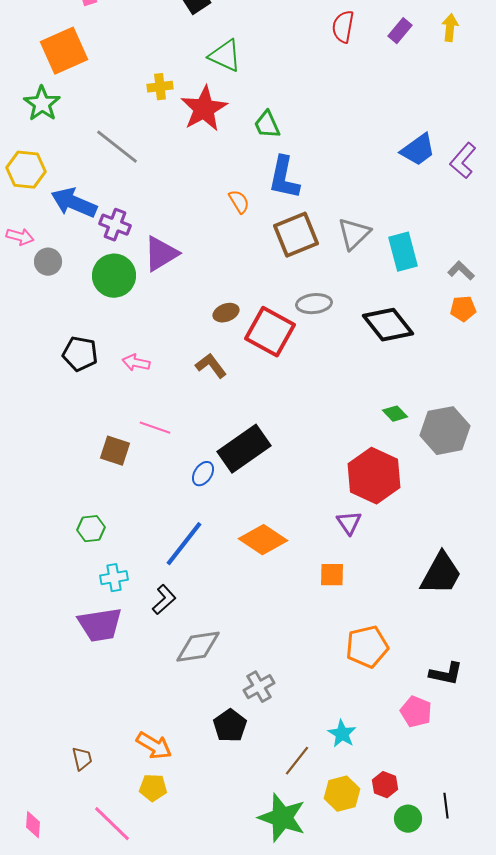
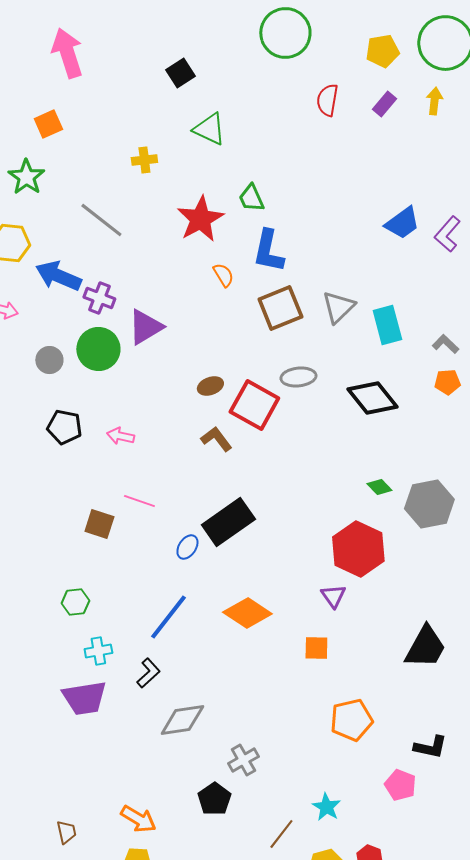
orange square: (64, 51) -> (48, 124), size x0.6
red star: (204, 109) -> (200, 219), moved
gray circle: (48, 262) -> (49, 360), moved
brown L-shape: (211, 366) -> (216, 439), moved

